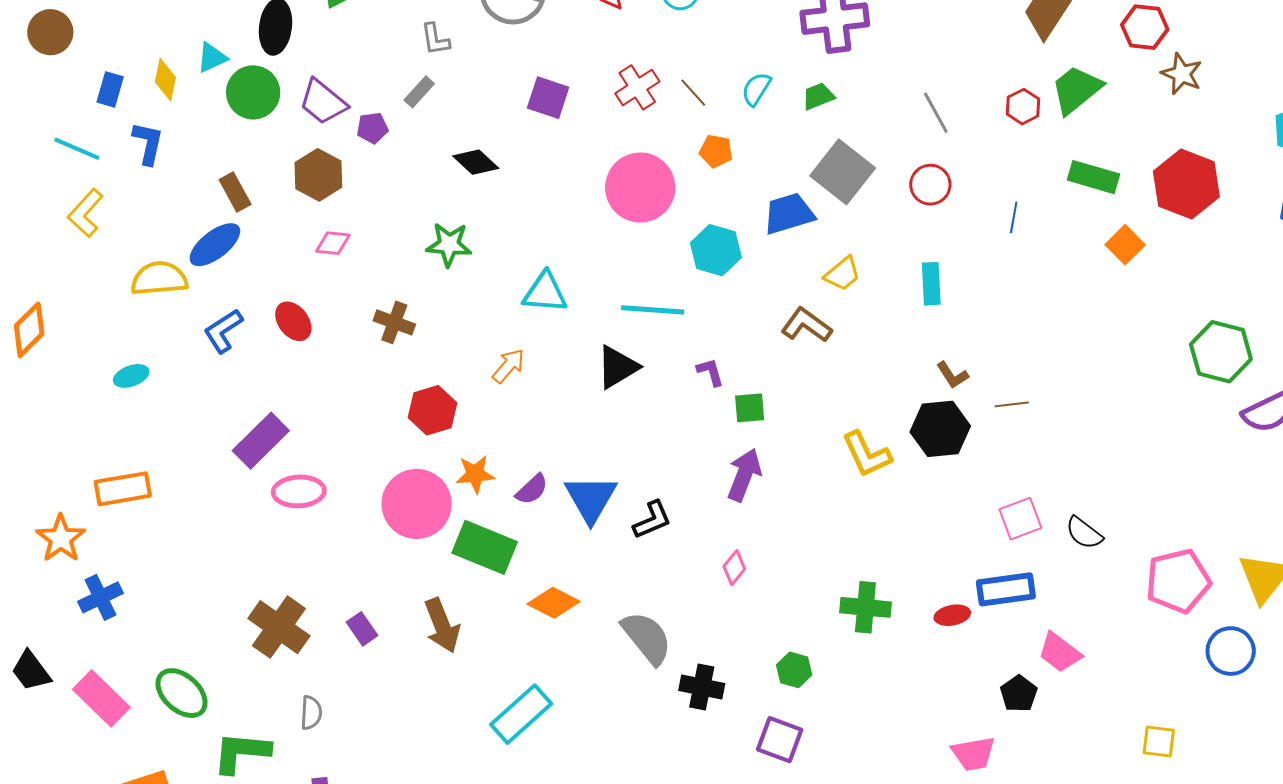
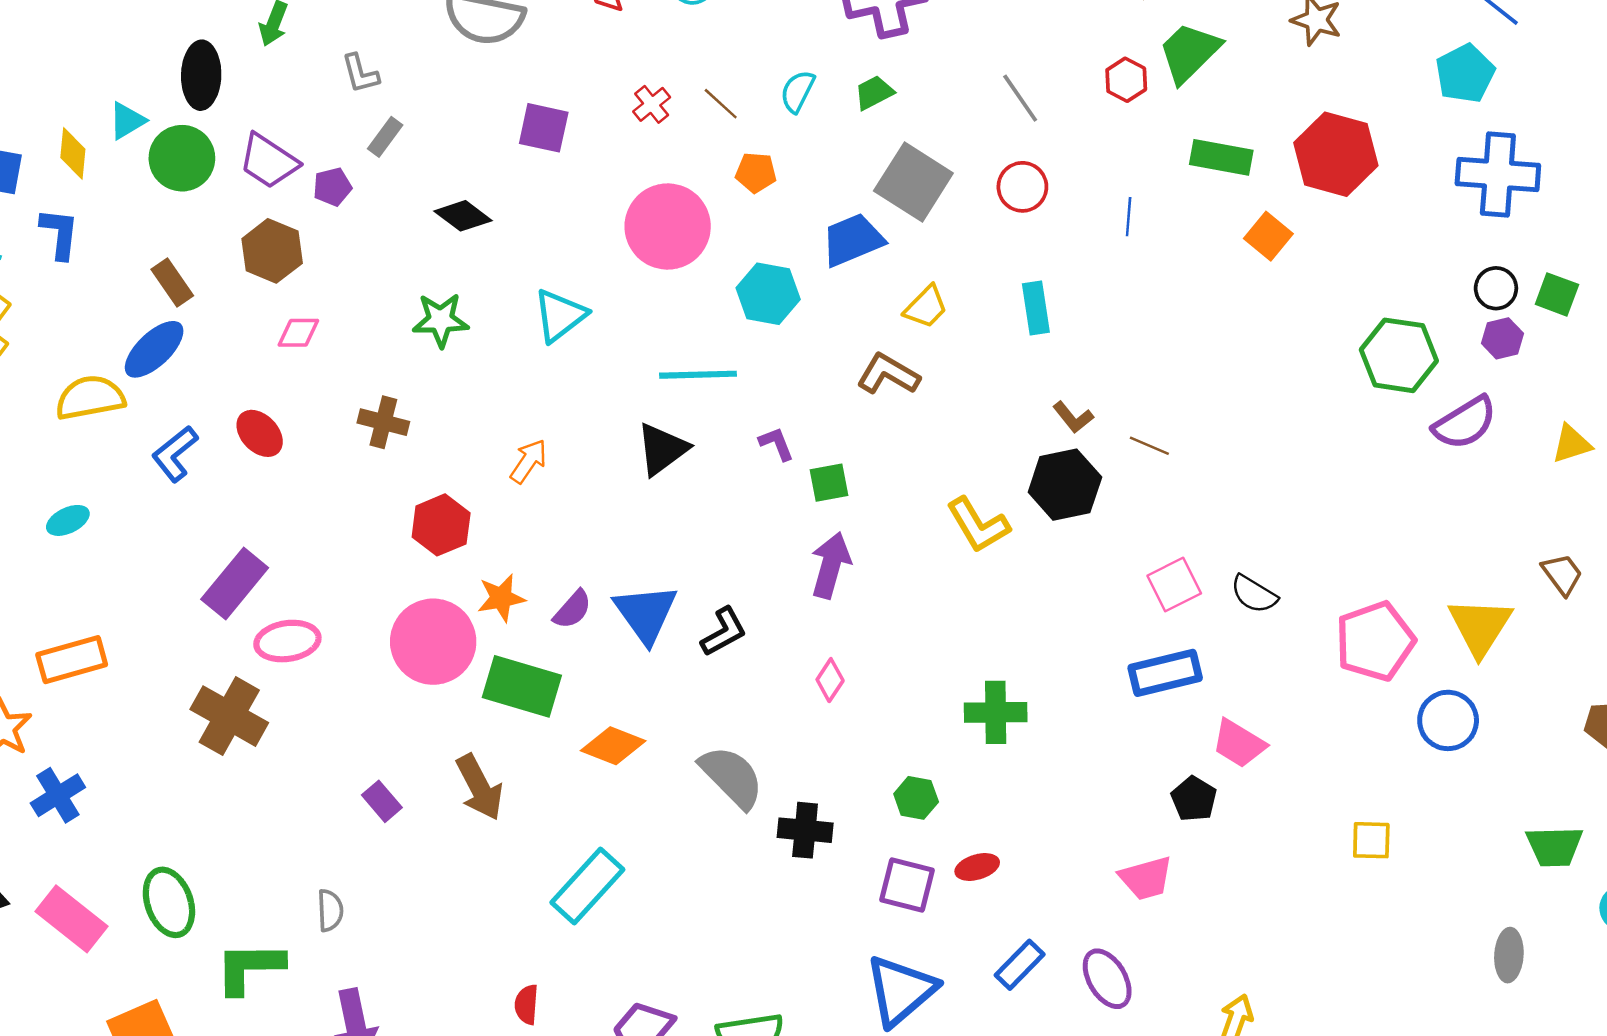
gray L-shape: (435, 39) -> (360, 73), moved
red cross: (637, 87) -> (652, 104), size x0.7
cyan triangle: (545, 293) -> (560, 315), moved, turned -36
brown line: (1012, 404) -> (1149, 446), turned 36
red ellipse: (952, 615) -> (977, 867), moved
brown cross: (279, 627) -> (229, 716), moved
green ellipse: (182, 693) -> (169, 902), turned 34

